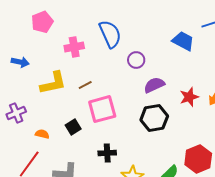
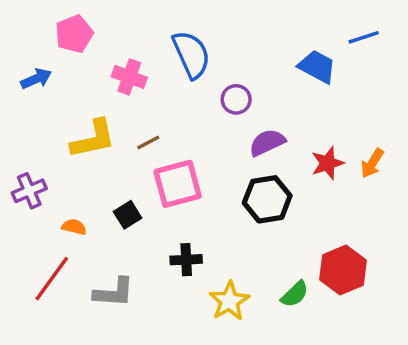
pink cross: (74, 47) -> (129, 77), turned 30
blue arrow: (20, 62) -> (36, 79), moved, turned -36

